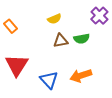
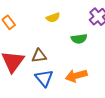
brown triangle: (61, 41) -> (39, 56), moved

